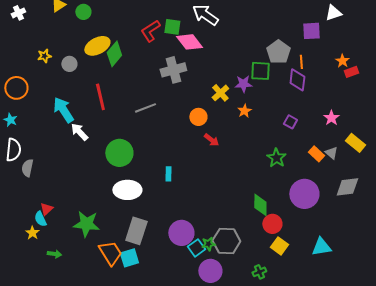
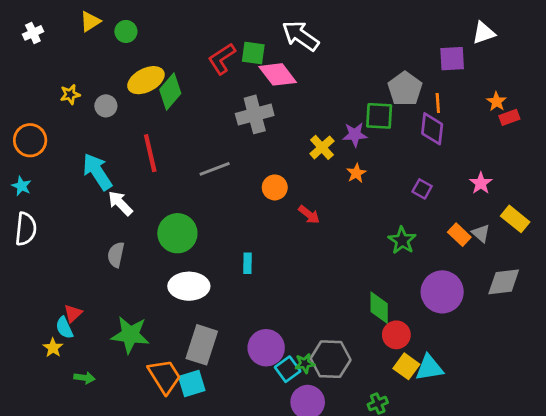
orange circle: (198, 117) -> (275, 187), moved
gray semicircle: (27, 168) -> (116, 255), moved
cyan triangle: (321, 247) -> (429, 368), moved

